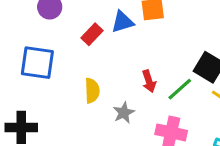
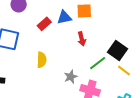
red arrow: (149, 81) -> (82, 39), moved
gray star: (124, 113) -> (71, 77), moved

